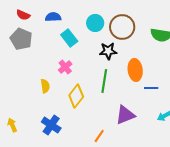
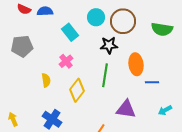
blue semicircle: (53, 17) -> (45, 11), moved
gray pentagon: (21, 39) -> (22, 46), moved, turned -30
purple triangle: (125, 115) -> (126, 109), turned 30

